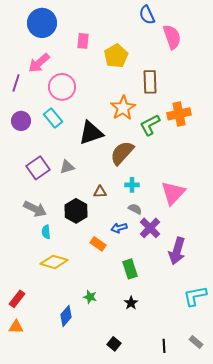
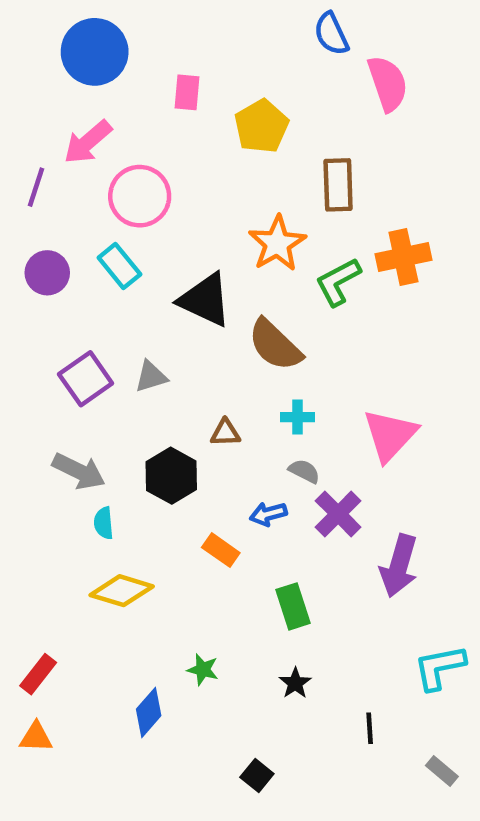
black triangle: (91, 133) -> (205, 300), turned 44
brown semicircle: (122, 153) -> (275, 345), turned -88
black line: (164, 346) -> (370, 728), moved

